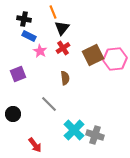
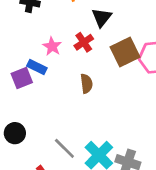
black triangle: (62, 28) -> (102, 17), moved
blue rectangle: (29, 36) -> (37, 67), moved
gray line: (49, 104) -> (64, 148), moved

